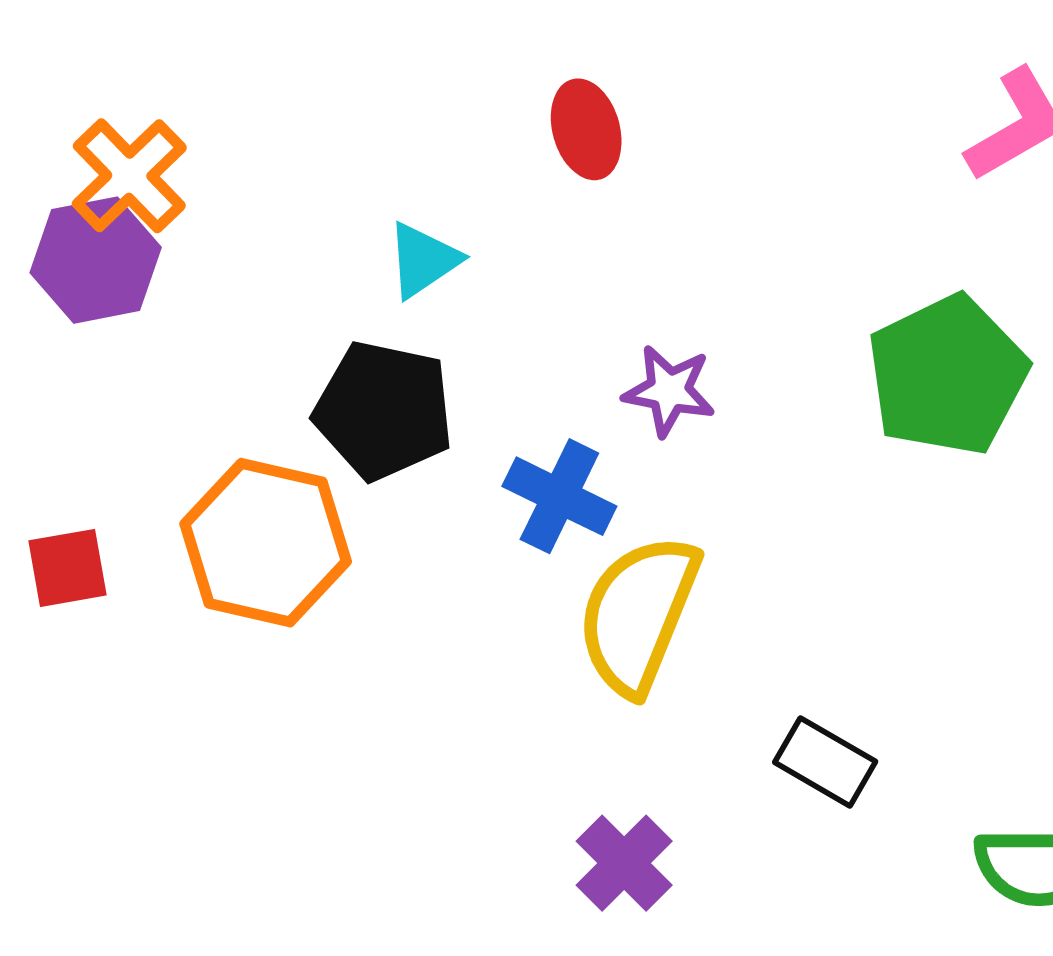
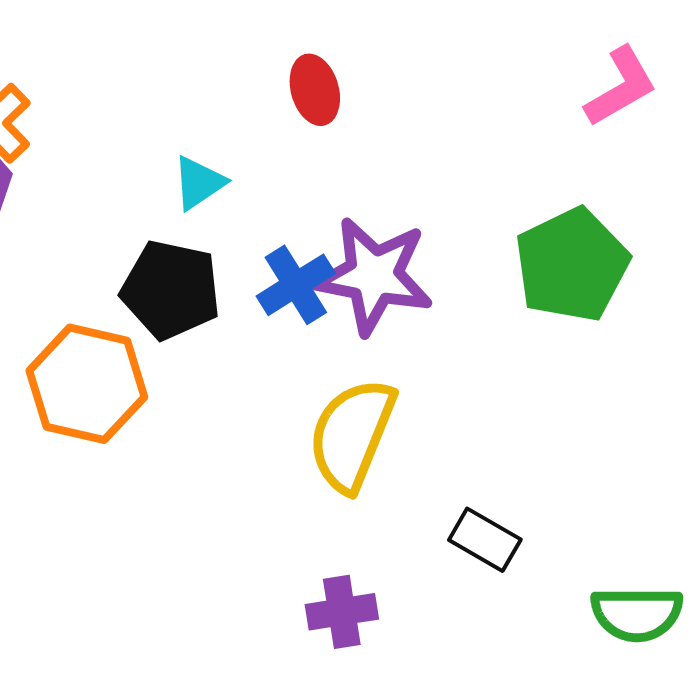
purple star: (669, 391) -> (374, 276), size x1.8
blue cross: (559, 496) -> (296, 285), moved, turned 32
purple cross: (624, 863) -> (342, 612), turned 36

